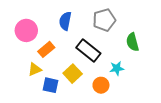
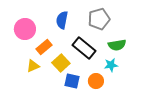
green semicircle: (133, 42) -> (117, 45), moved, turned -84
yellow square: (73, 74) -> (61, 63), moved
blue square: (50, 85) -> (72, 81), moved

